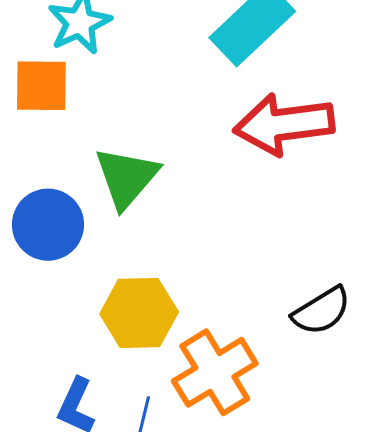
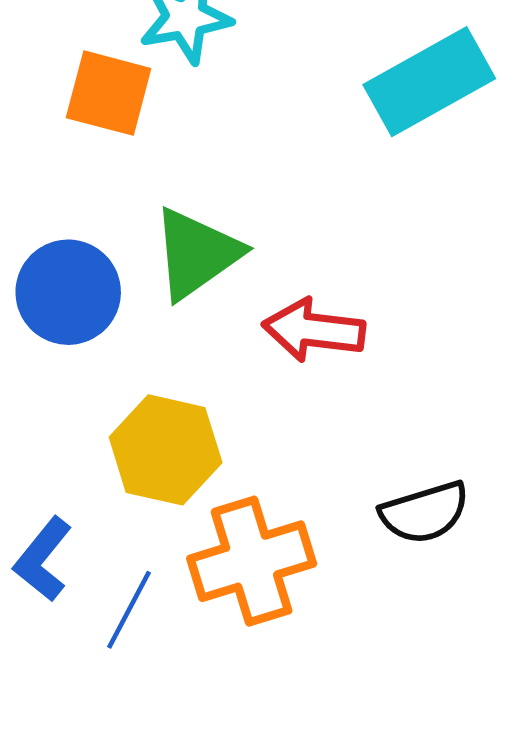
red arrow: (284, 124) -> (314, 330), moved, size x0.7

